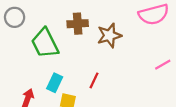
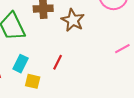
brown star: (109, 35) -> (73, 20), turned -30

